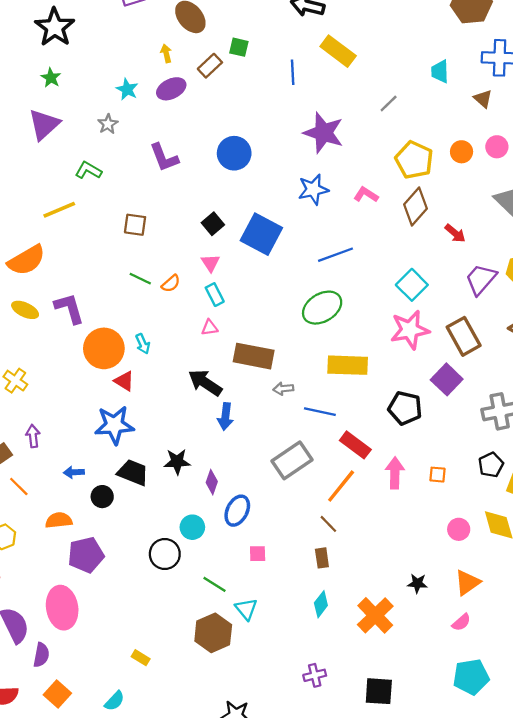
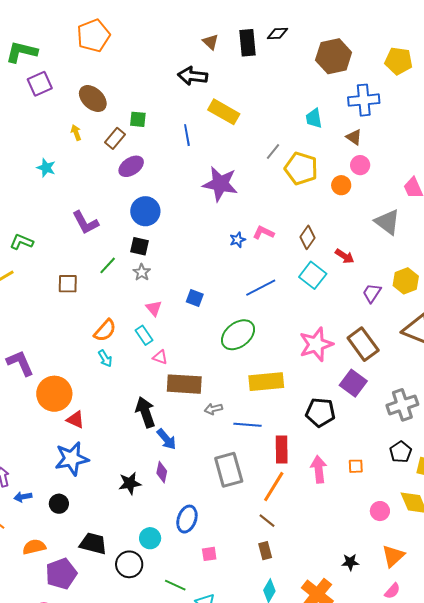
purple ellipse: (171, 89) -> (131, 166), moved
gray star: (108, 124) -> (142, 272), moved
pink circle: (497, 147) -> (360, 165), moved
yellow pentagon: (414, 160) -> (301, 168), moved
blue star: (313, 189) -> (238, 240), moved, size x0.6
brown diamond: (415, 206) -> (307, 237), size x0.7
black square: (213, 224) -> (140, 246), moved, turned -30
blue square: (261, 234) -> (195, 298), moved, size x0.5
blue line: (335, 255) -> (261, 288), moved
pink triangle: (210, 263) -> (154, 308), moved
green line: (140, 279) -> (108, 265), moved, turned -66
purple trapezoid: (481, 279) -> (372, 293), size x0.7
orange semicircle: (171, 283) -> (105, 330), size x1.4
cyan square: (412, 285) -> (313, 275), moved
pink triangle: (210, 328) -> (160, 357), moved, turned 35
cyan arrow: (143, 344) -> (105, 358), moved
black arrow: (205, 383) -> (145, 412), turned 44
blue arrow: (225, 416) -> (167, 439), turned -40
red rectangle: (355, 445) -> (282, 450), turned 60
gray rectangle: (292, 460) -> (229, 470), turned -64
blue arrow: (74, 472) -> (23, 497), moved
black trapezoid: (133, 472) -> (93, 544), moved
purple diamond: (212, 482) -> (162, 472), moved
black circle: (102, 497) -> (59, 504), moved

